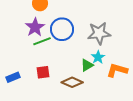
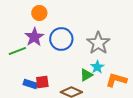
gray star: (99, 33) -> (98, 43), turned -30
green line: (42, 41) -> (17, 51), moved
blue rectangle: (13, 77) -> (30, 84), moved, turned 40

